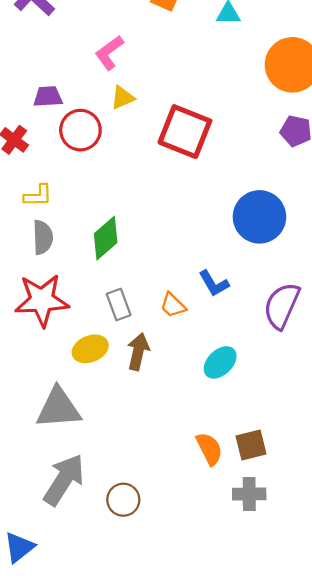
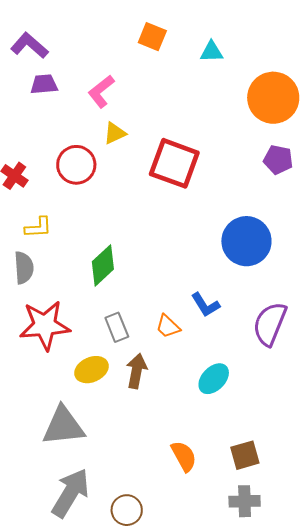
purple trapezoid: (48, 97) -> (44, 84), moved
gray semicircle: (43, 237) -> (24, 268), moved
orange semicircle: (209, 449) -> (184, 456), moved

